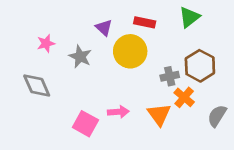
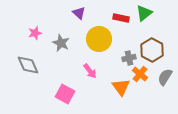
red rectangle: (145, 22) -> (121, 18), moved
purple triangle: (104, 28) -> (79, 13), moved
pink arrow: (118, 112) -> (90, 71), moved, turned 56
gray semicircle: (217, 116) -> (165, 77), moved

